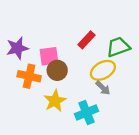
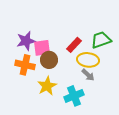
red rectangle: (86, 40) -> (74, 45), moved
purple star: (17, 48) -> (26, 41), moved
yellow ellipse: (103, 70) -> (88, 60), turned 35

